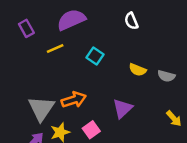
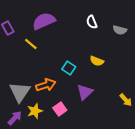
yellow line: (55, 48) -> (31, 44), turned 64
cyan square: (95, 56) -> (69, 68), moved
gray semicircle: (166, 76) -> (120, 30), moved

